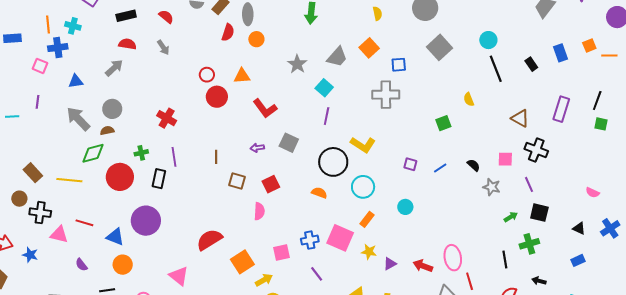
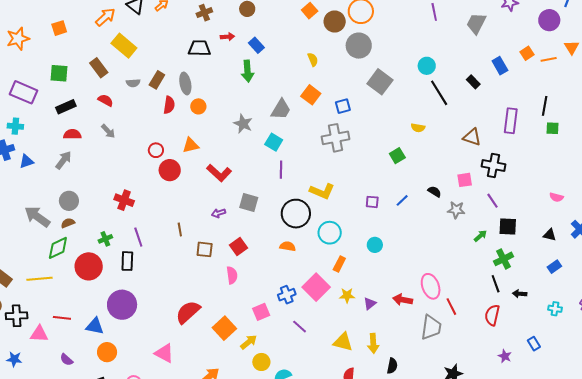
blue triangle: (76, 81) -> (26, 161), moved
yellow semicircle: (469, 99) -> (418, 128), turned -48
pink square: (340, 238) -> (316, 287), turned 32
black line: (505, 260) -> (496, 284), moved

